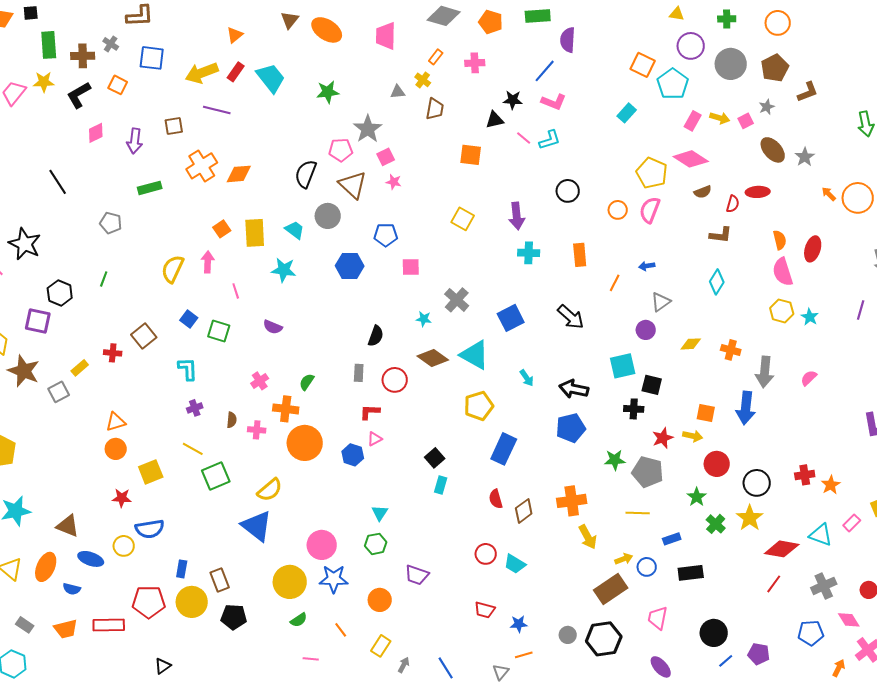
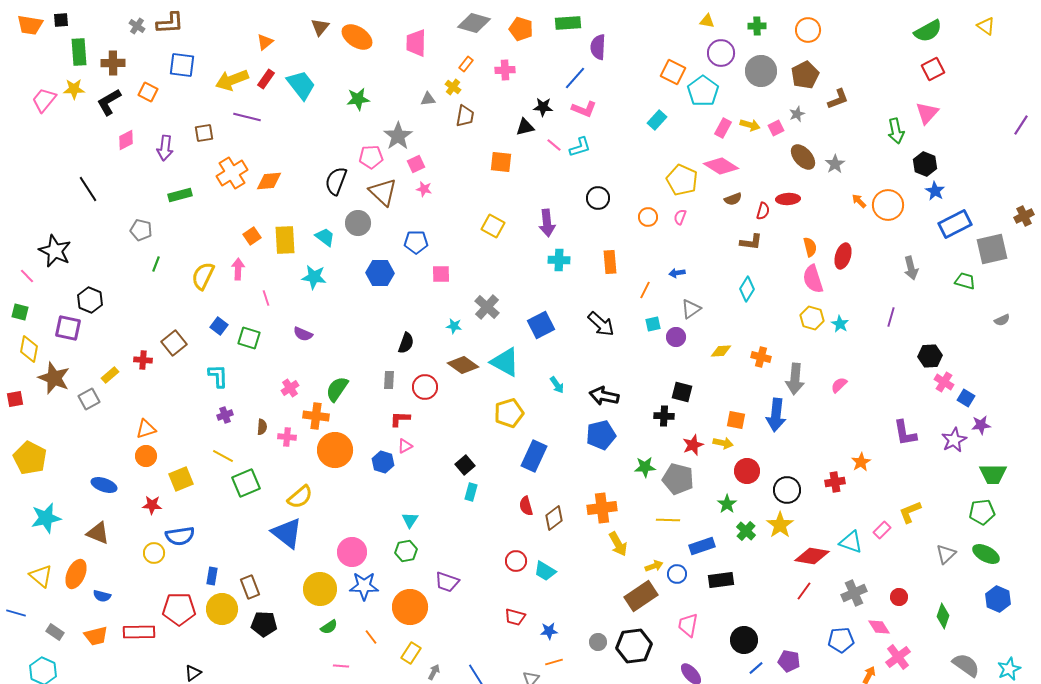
gray cross: (111, 44) -> (137, 26), moved
pink semicircle: (650, 210) -> (680, 217), size x0.6
green line: (104, 279) -> (156, 264), moved
cyan square: (623, 366) -> (653, 324), moved, size x0.6
green semicircle: (307, 382) -> (337, 389), size x1.5
orange star: (831, 485) -> (861, 462), moved
blue rectangle: (672, 539) -> (702, 546), size x1.4
blue ellipse: (91, 559) -> (104, 485), moved
orange circle: (380, 600) -> (410, 607), size x1.5

